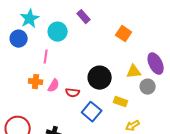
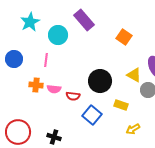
purple rectangle: (84, 17) -> (84, 20), size x1.5
blue circle: (19, 39) -> (14, 59), moved
yellow triangle: (134, 72) -> (134, 75), turned 35
pink semicircle: (54, 86) -> (54, 89), turned 64

